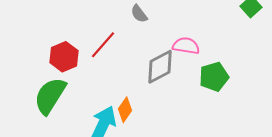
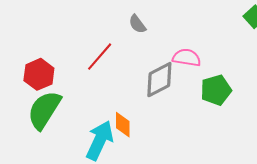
red hexagon: (64, 57) -> (39, 74), moved
orange diamond: (125, 110) -> (123, 125), turned -35

